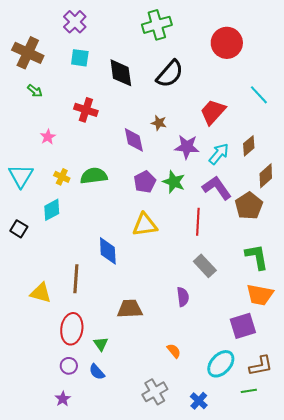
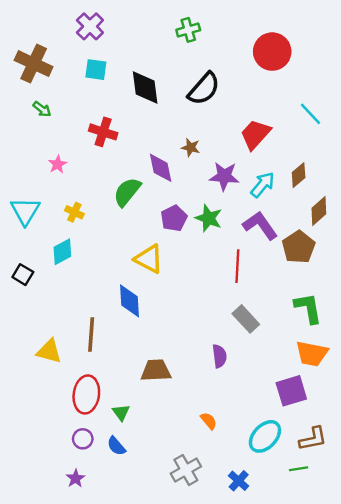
green cross: (157, 25) -> (188, 30), size x0.7
green semicircle: (94, 176) -> (127, 192), moved, turned -44
yellow triangle: (145, 225) -> (149, 259), moved, turned 36

